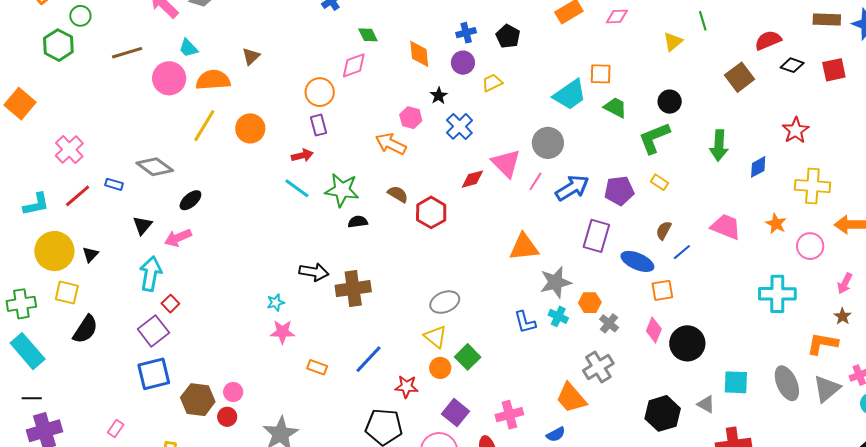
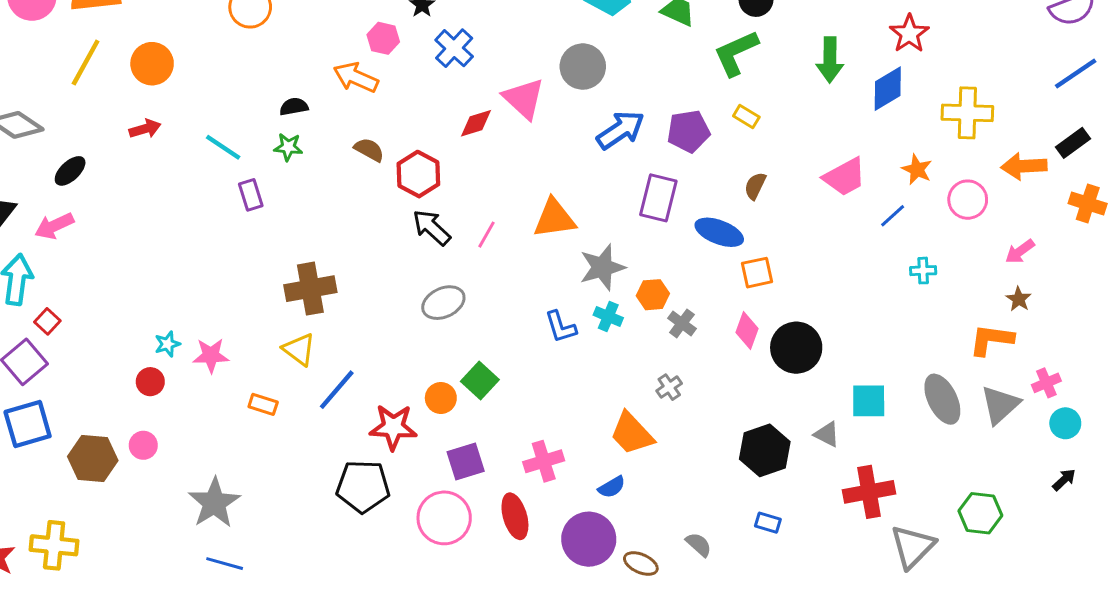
purple rectangle: (318, 125) -> (251, 195), moved
red star: (796, 130) -> (909, 34), moved
red arrow: (302, 155) -> (145, 129), moved
blue diamond: (758, 167) -> (888, 89), size x1.4
pink line: (535, 181) -> (487, 235), moved
green star: (342, 190) -> (288, 147), size x0.6
black semicircle: (358, 222) -> (294, 107), moved
pink trapezoid: (726, 227) -> (845, 177), turned 132
blue line: (682, 252) -> (893, 216), moved
black arrow: (314, 272) -> (432, 227), moved, turned -144
pink arrow: (845, 283) -> (1020, 251), turned 30
cyan cross: (777, 294) -> (923, 271), size x0.5
cyan star: (276, 303) -> (167, 344), moved
yellow triangle: (435, 337) -> (299, 349), moved
gray cross: (598, 367) -> (669, 387), size x0.6
red star: (406, 387) -> (393, 427), size x1.4
purple square: (455, 413) -> (466, 462), turned 36
red circle: (227, 417) -> (150, 382), moved

